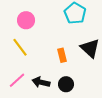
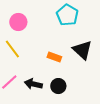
orange rectangle: (62, 55) -> (54, 57), turned -56

